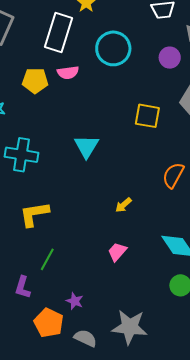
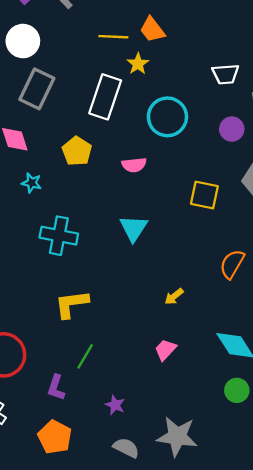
pink semicircle: (68, 73) -> (134, 165), moved
yellow pentagon: (35, 81) -> (77, 151), turned 30
orange pentagon: (49, 323) -> (55, 437), moved

